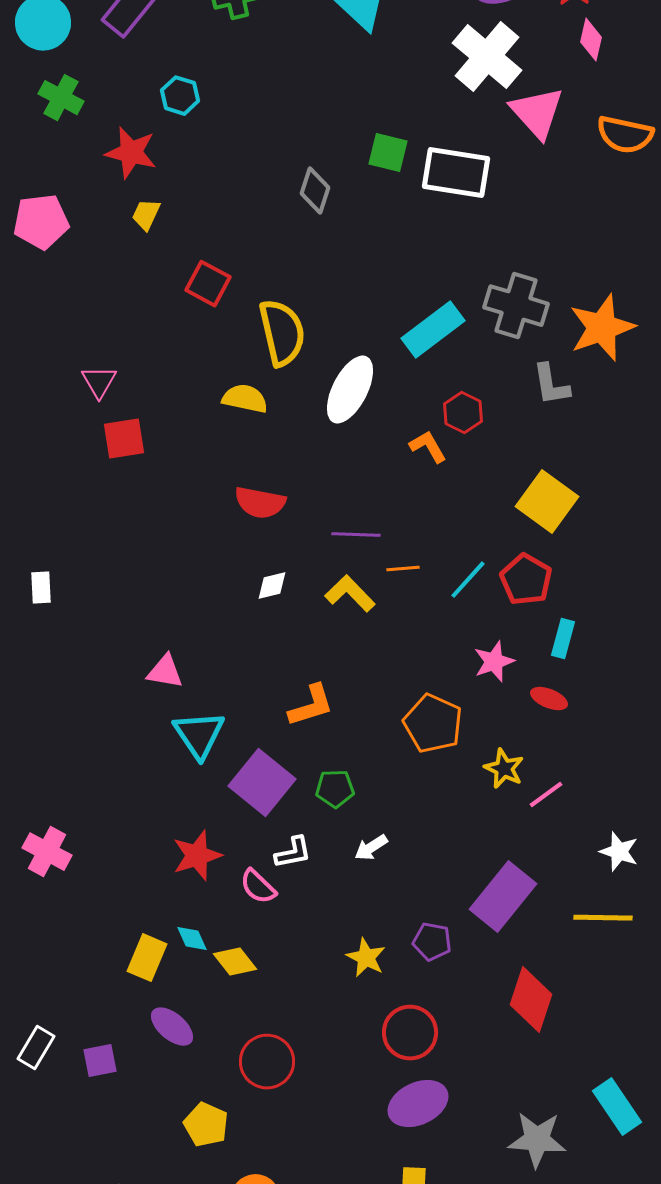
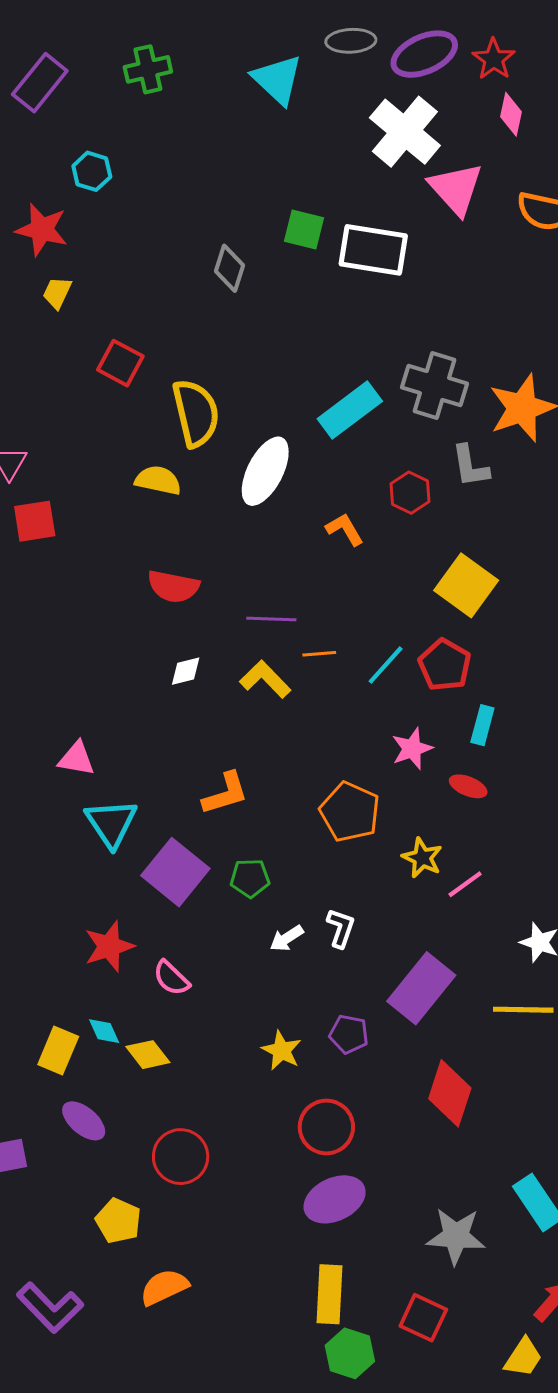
red hexagon: (463, 413) -> (410, 493), moved
white L-shape: (293, 853) -> (341, 928), moved, turned -60

